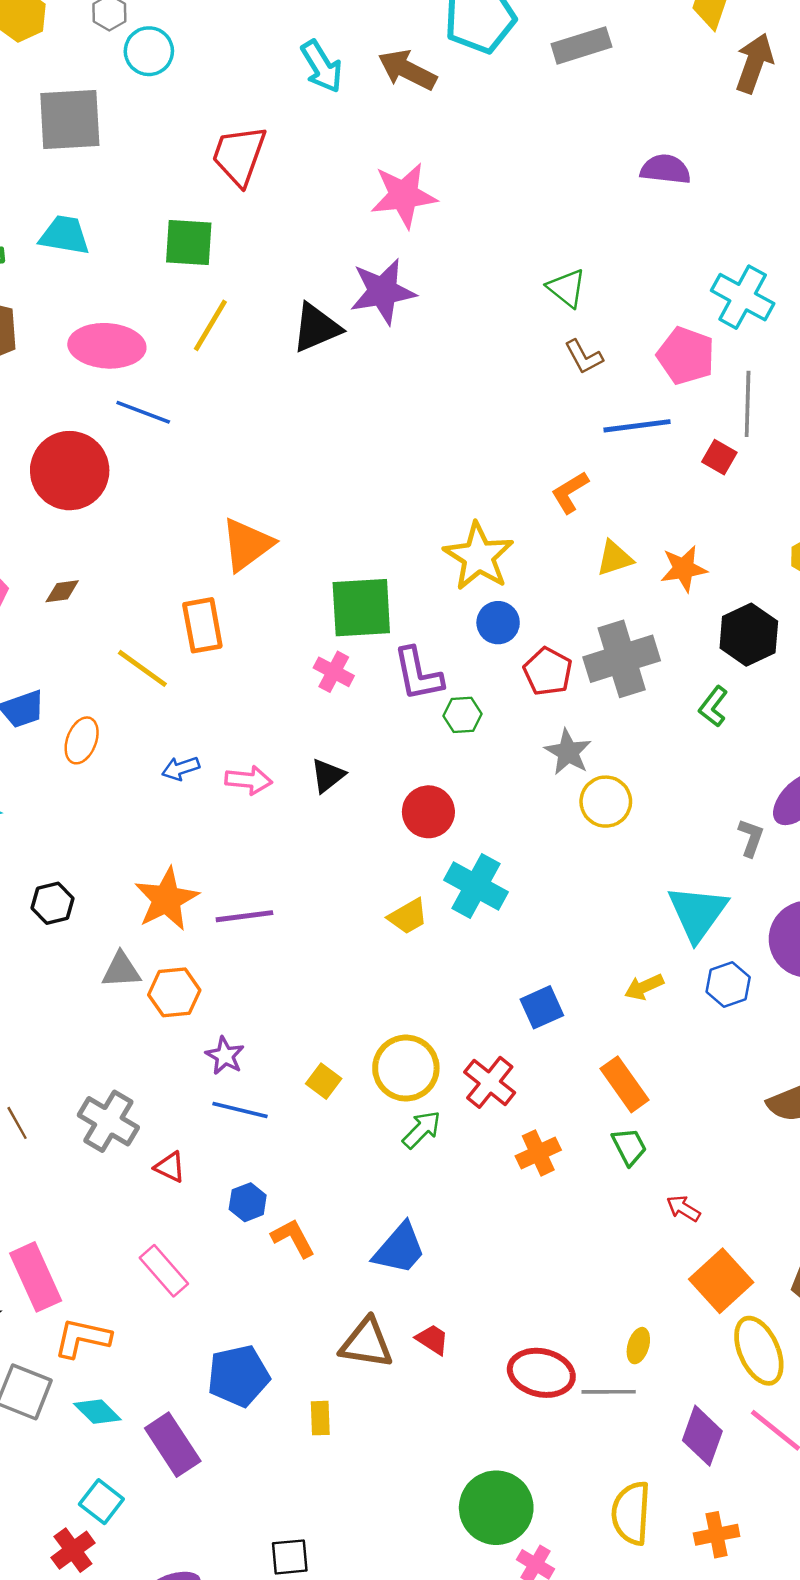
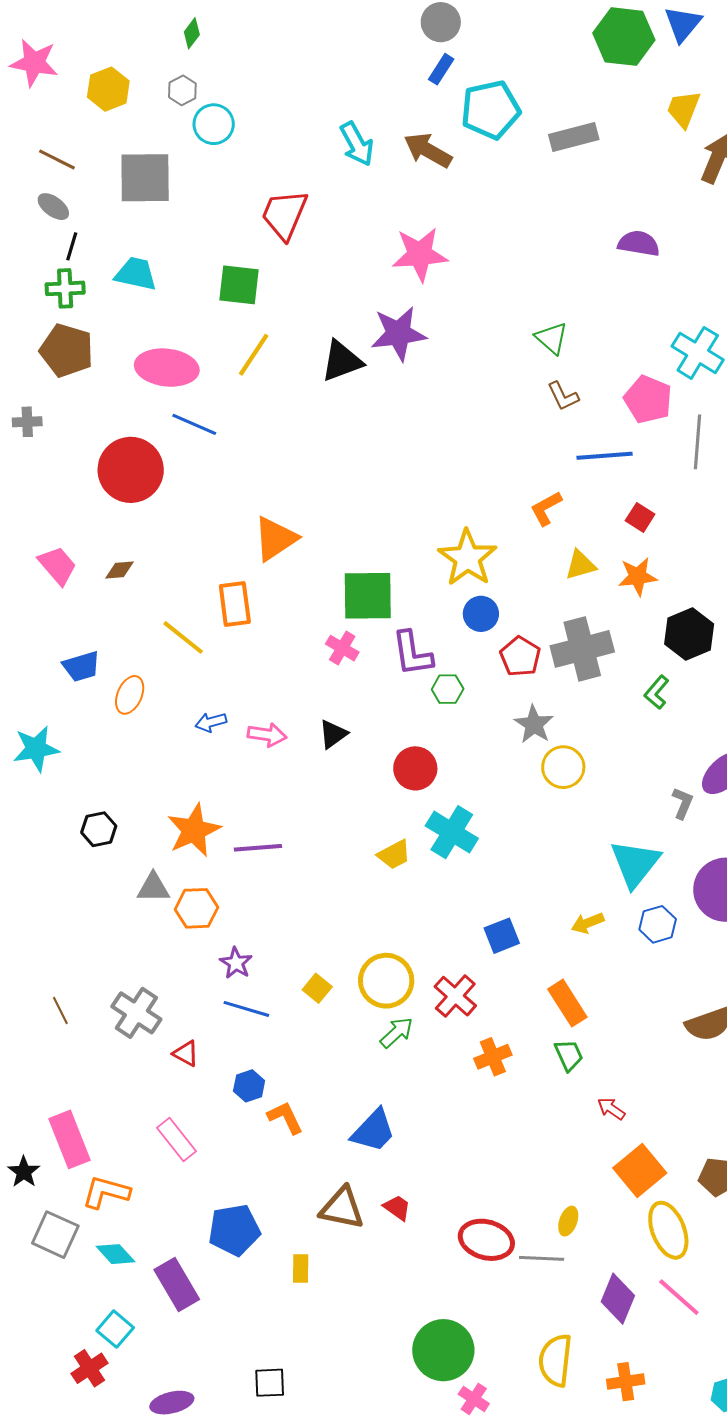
red square: (719, 457) -> (640, 517), moved

